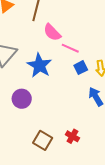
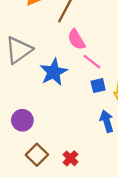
purple circle: (22, 99) -> (22, 120), moved

